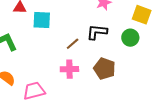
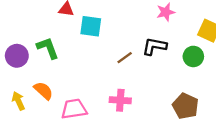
pink cross: (69, 69) -> (120, 100), moved
brown pentagon: (105, 69) -> (185, 106), moved

